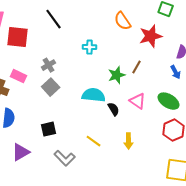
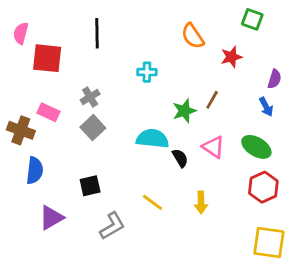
black line: (54, 19) -> (97, 33), turned 35
red star: (151, 36) -> (231, 57), size x0.7
gray L-shape: (65, 158) -> (112, 226), turned -75

